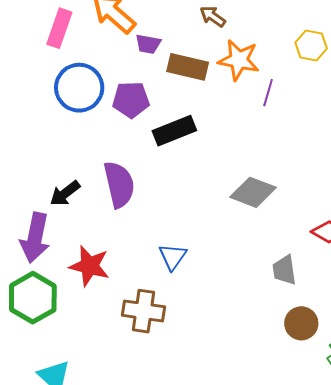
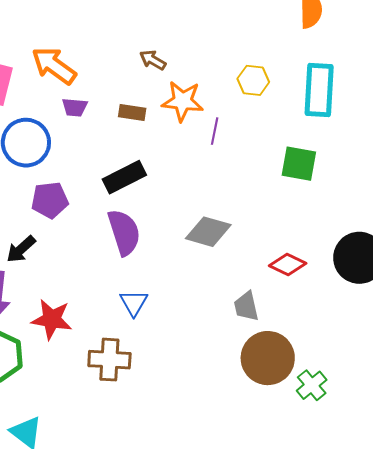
purple trapezoid: (148, 44) -> (75, 107), moved
brown rectangle: (188, 67) -> (132, 112), size x0.7
purple pentagon: (131, 100) -> (50, 200), moved
purple semicircle: (119, 185) -> (124, 232), moved
brown circle: (301, 323) -> (268, 358), size x1.6

